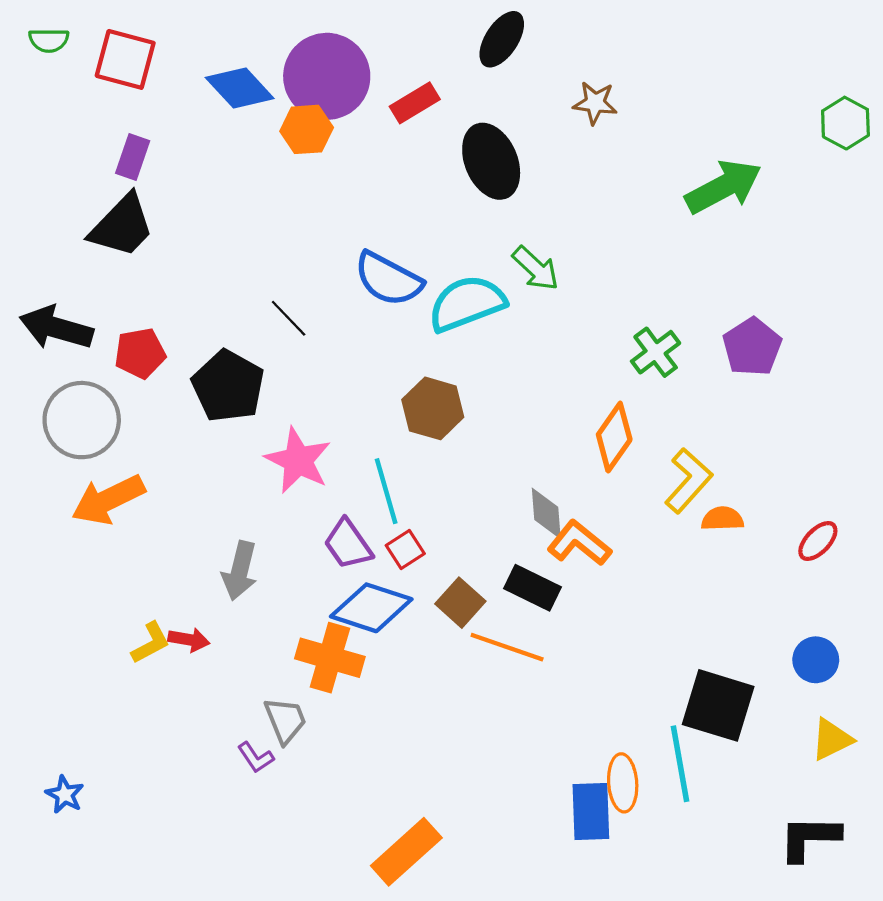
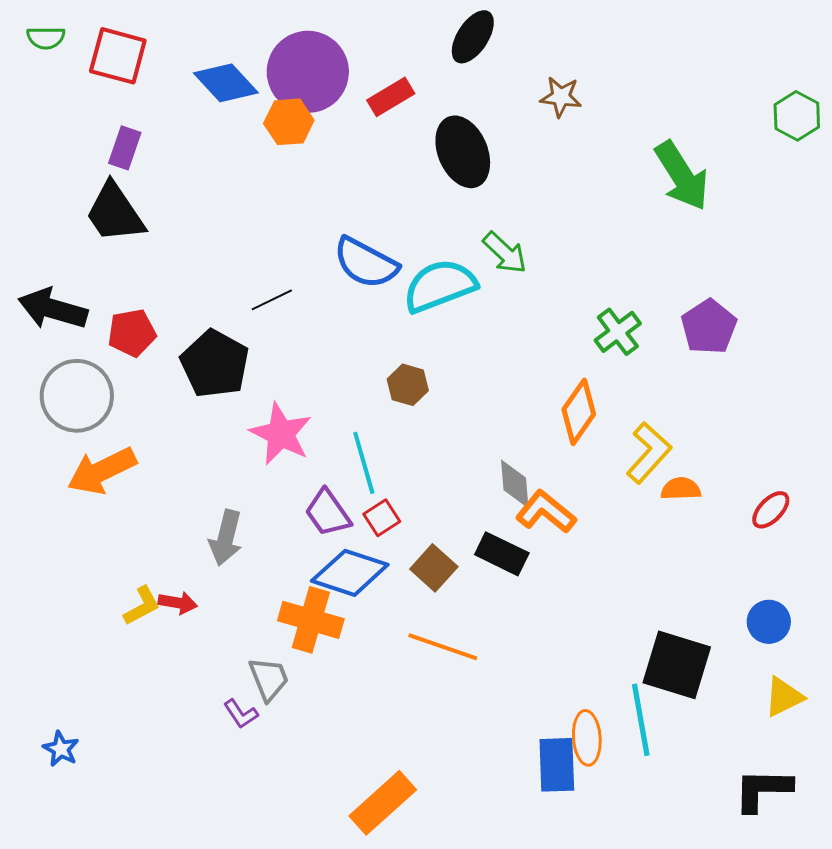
green arrow: (723, 187) -> (682, 176), turned 86
black trapezoid: (122, 226) -> (115, 213), turned 102
black line: (289, 318) -> (272, 300), turned -72
brown hexagon: (433, 408) -> (408, 385), size x0.7
orange line: (507, 647) -> (443, 647), moved

